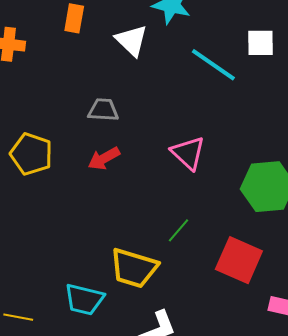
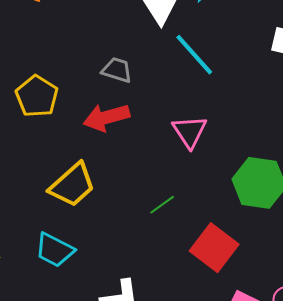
cyan line: (213, 65) -> (194, 55), moved
red arrow: (104, 158) -> (106, 117), size x1.4
yellow trapezoid: (134, 268) -> (72, 185), moved, turned -72

